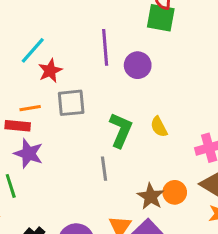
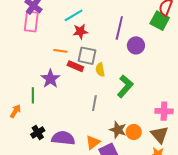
red rectangle: (18, 126) -> (75, 66), moved
yellow semicircle: (159, 127) -> (100, 70), moved
green L-shape: (121, 130) -> (125, 86), moved
brown star: (151, 196) -> (118, 130), turned -30

